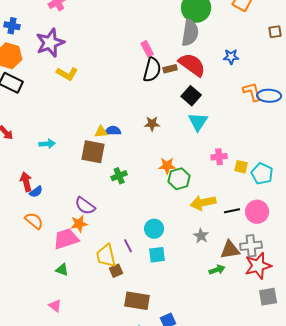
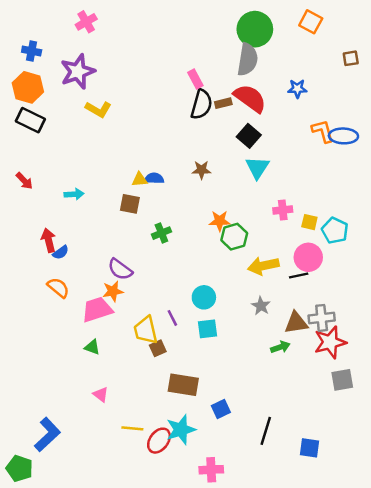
brown square: (93, 152) -> (130, 204), size x0.7
pink circle: (257, 212) -> (308, 257), moved
pink triangle: (55, 306) -> (101, 394), moved

